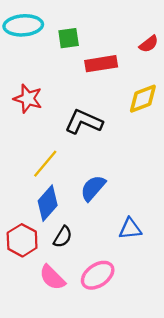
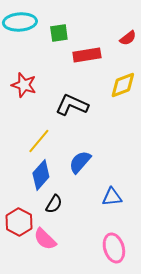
red hexagon: (22, 240) -> (19, 222), moved
pink ellipse: (98, 275) -> (114, 248), moved, turned -72

